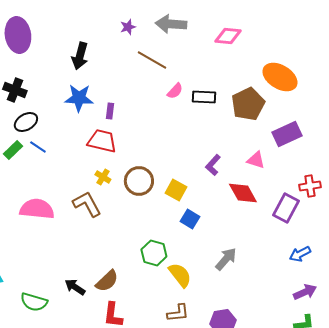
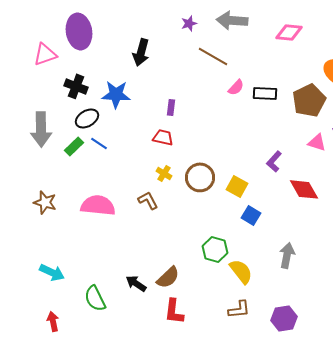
blue star: (79, 98) -> (116, 94), moved
red trapezoid: (102, 141) -> (163, 137), size x0.7
pink triangle: (256, 160) -> (317, 142), moved
brown L-shape: (87, 204) -> (148, 200), size x0.7
gray arrow: (226, 259) -> (287, 255), turned -30
green semicircle: (34, 302) -> (95, 298), turned 48

